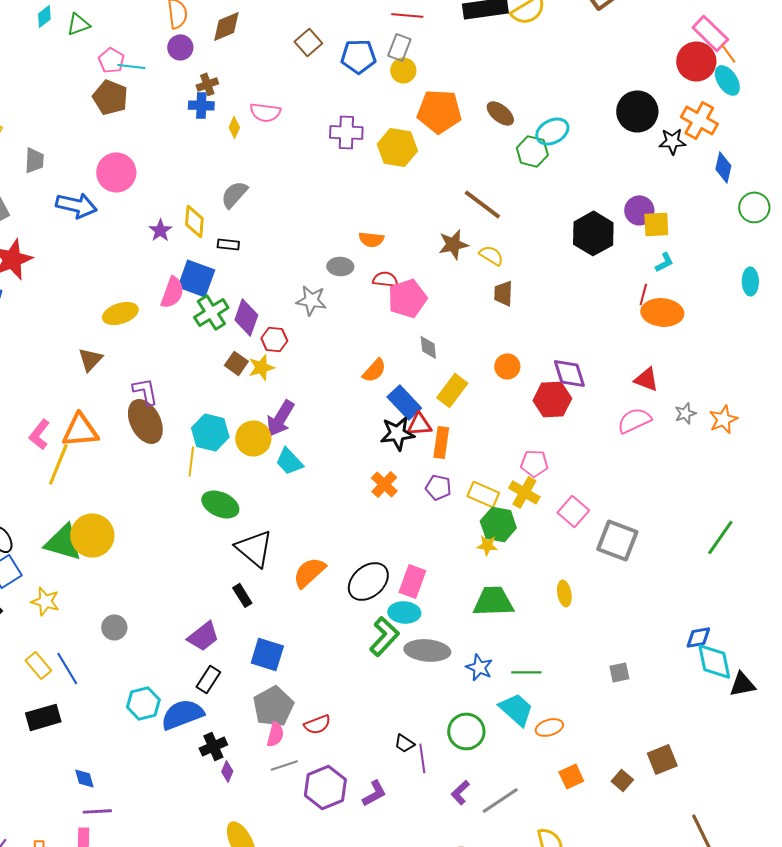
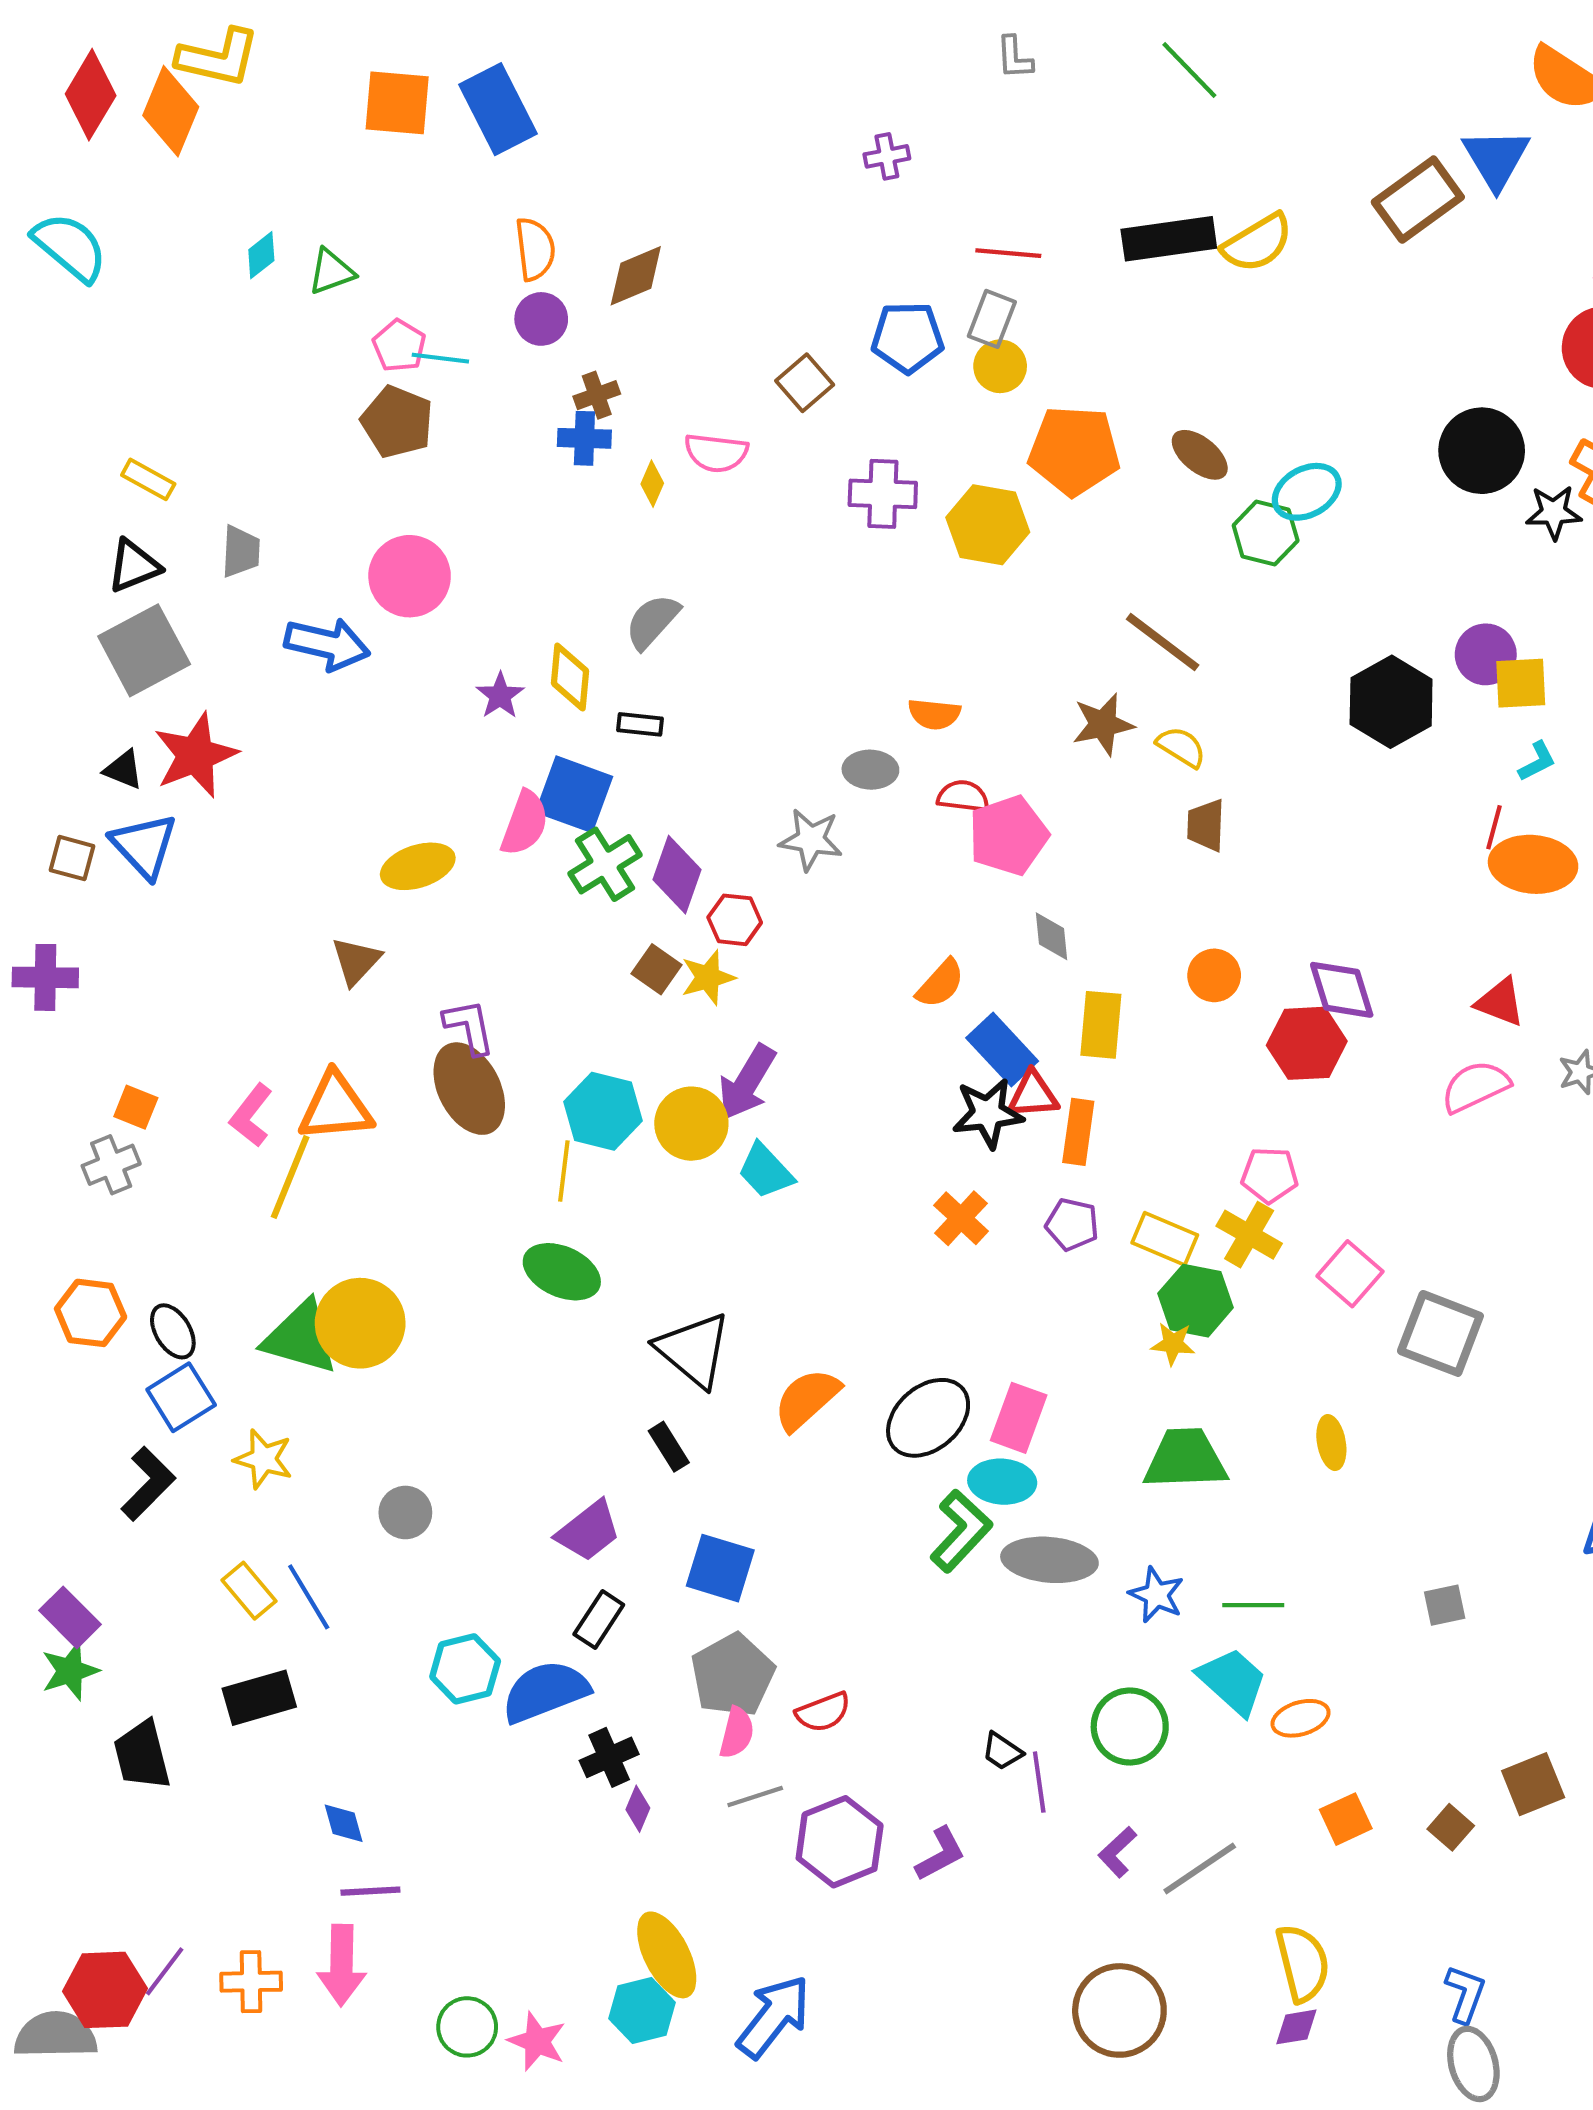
brown square: (308, 42) -> (805, 383), moved
yellow rectangle: (452, 390) -> (1101, 1025), turned -32
green ellipse: (220, 504) -> (562, 1272), moved

